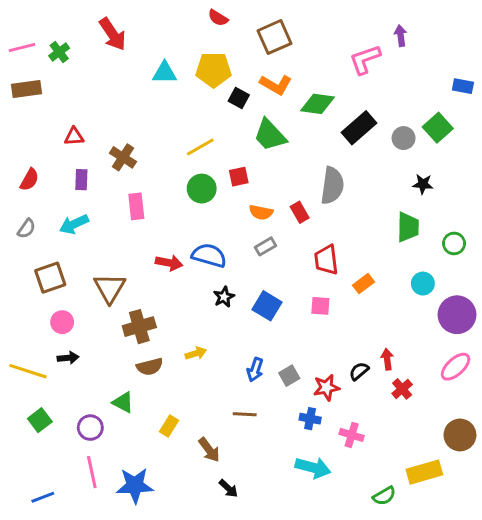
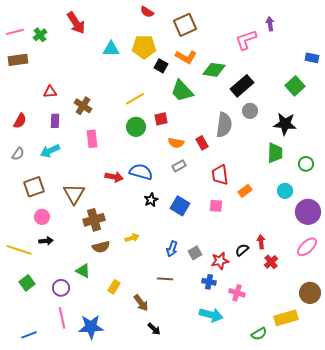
gray circle: (404, 138) -> (250, 111), moved
black star: (423, 184) -> (285, 124), size x1.6

